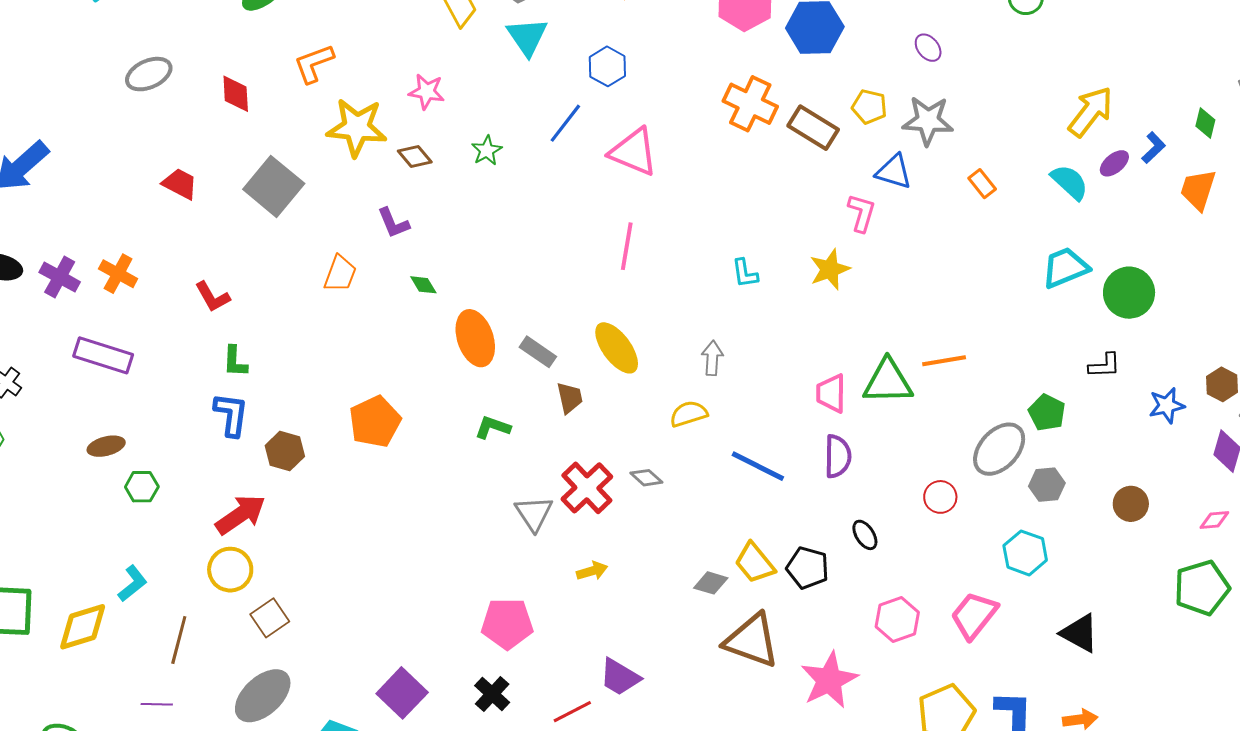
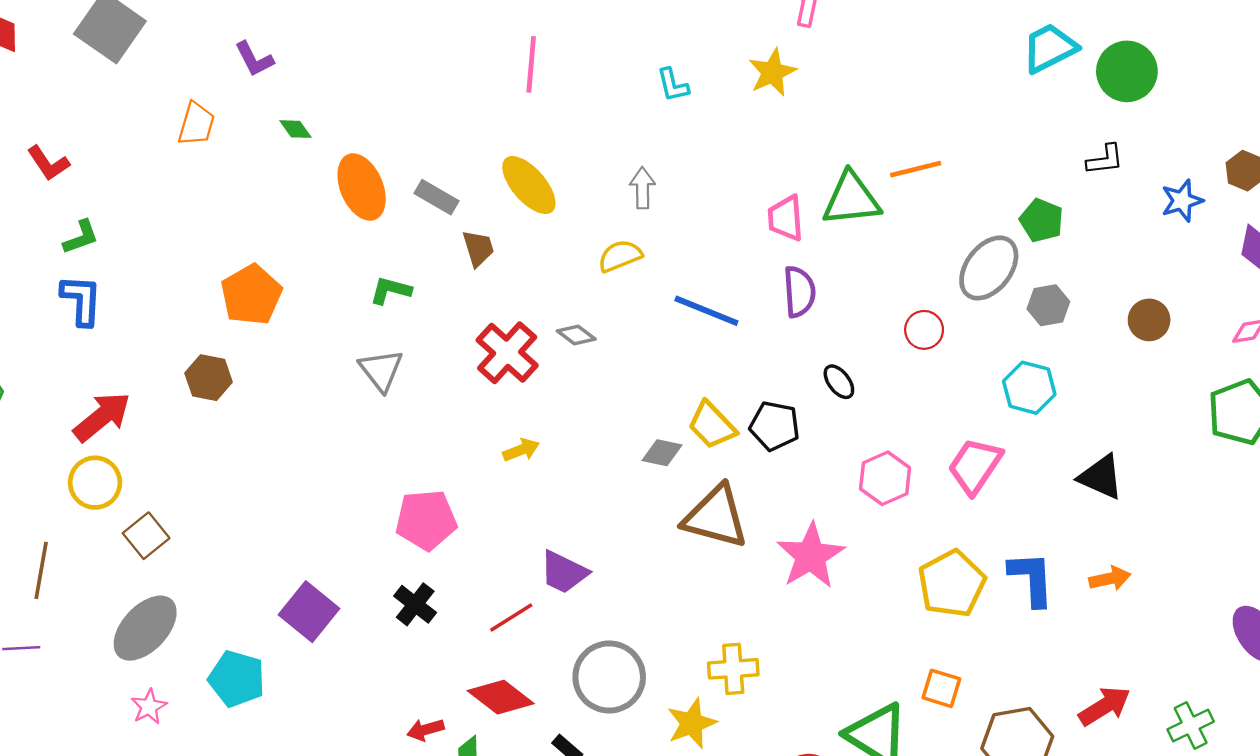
green L-shape: (235, 361) -> (81, 237), turned -108
brown hexagon: (285, 451) -> (209, 378), moved
gray triangle: (534, 513) -> (381, 370), moved

